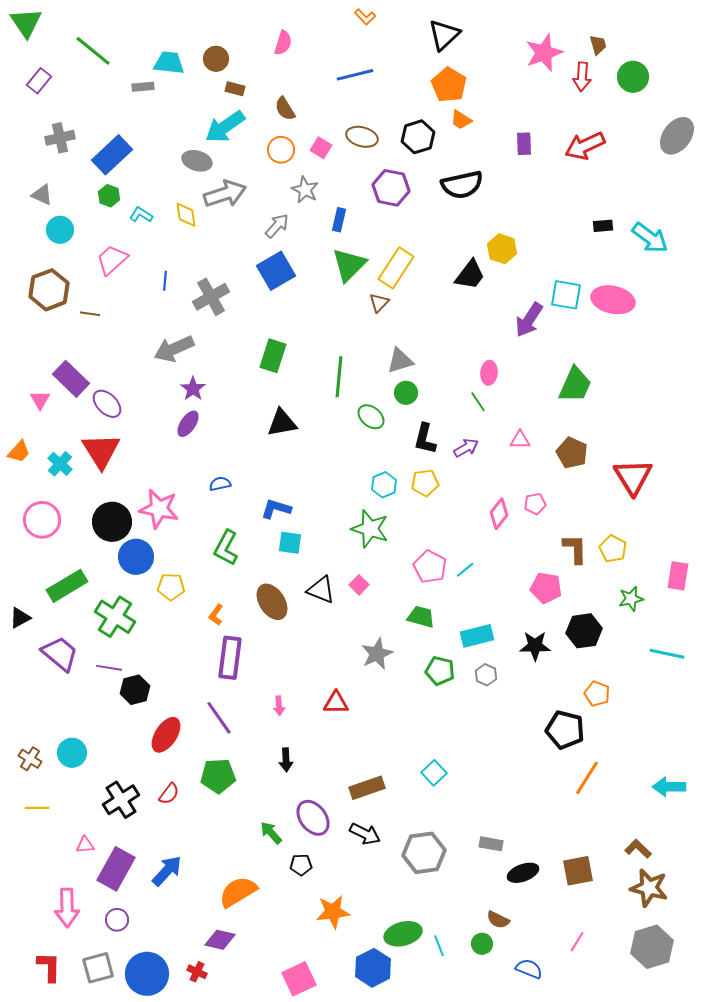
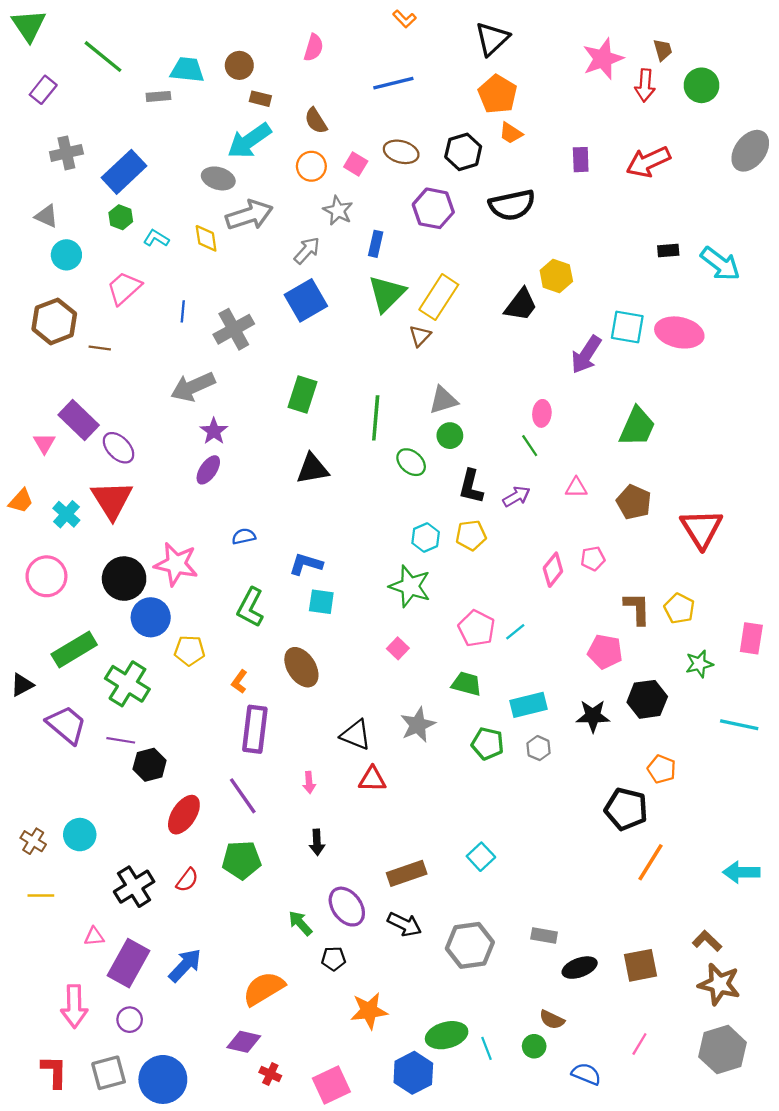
black triangle: (321, 590) -> (356, 735), moved
red cross: (197, 972) -> (270, 1074), moved

